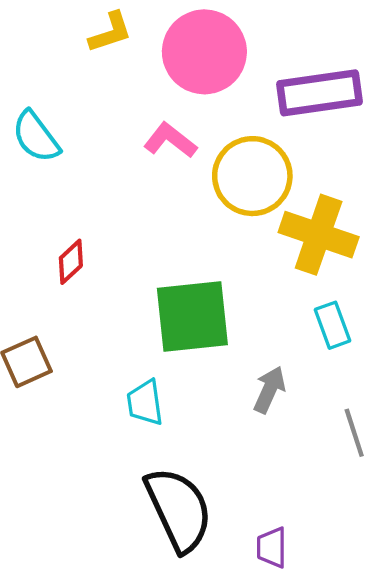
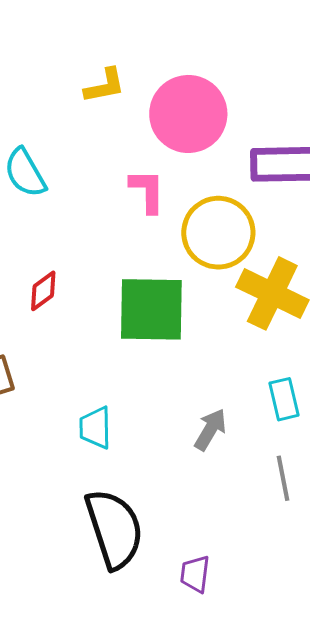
pink L-shape: (170, 140) -> (147, 191), turned 45
green square: (192, 317) -> (151, 309), moved
cyan rectangle: (333, 325) -> (284, 399), moved

